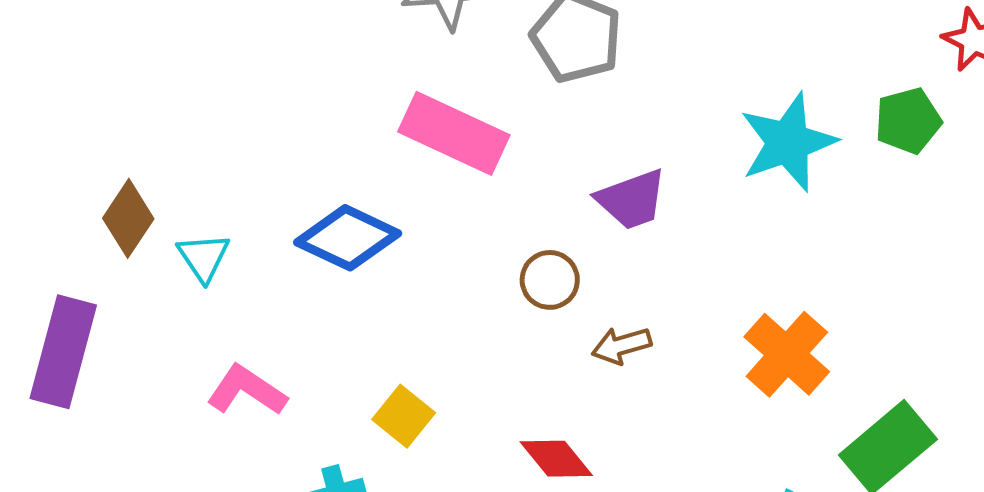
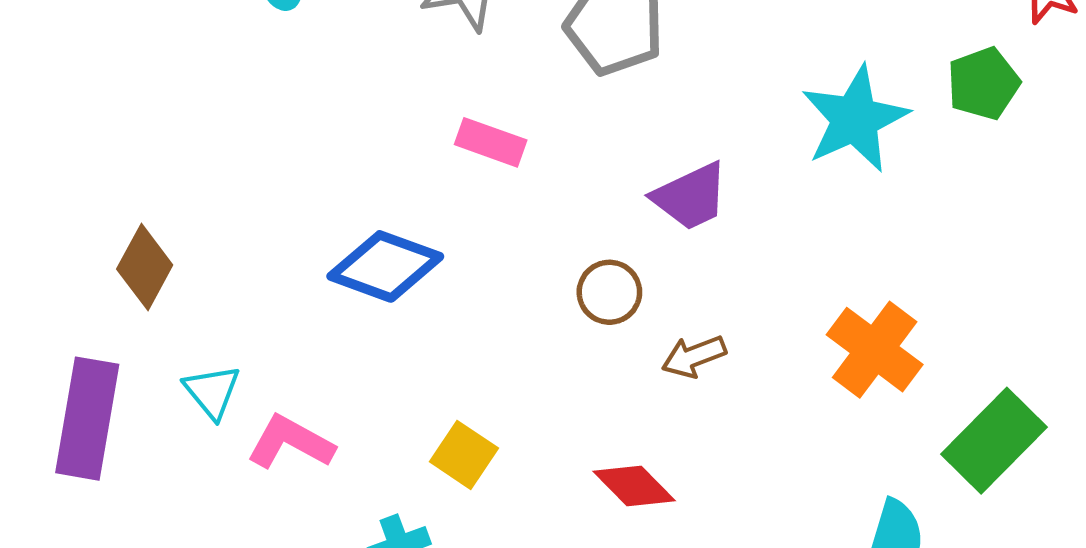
pink rectangle: (454, 133) -> (491, 142), size x0.6
cyan triangle: (204, 257) -> (212, 392), moved

